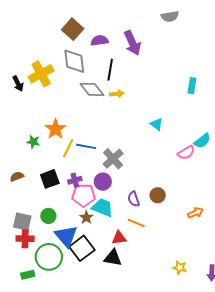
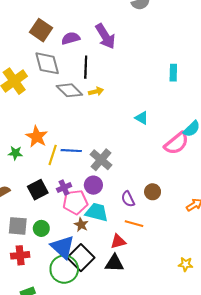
pink semicircle: (186, 153) -> (176, 143), size x1.4
gray square: (22, 222) -> (18, 226), moved
green circle: (49, 257) -> (64, 269), moved

